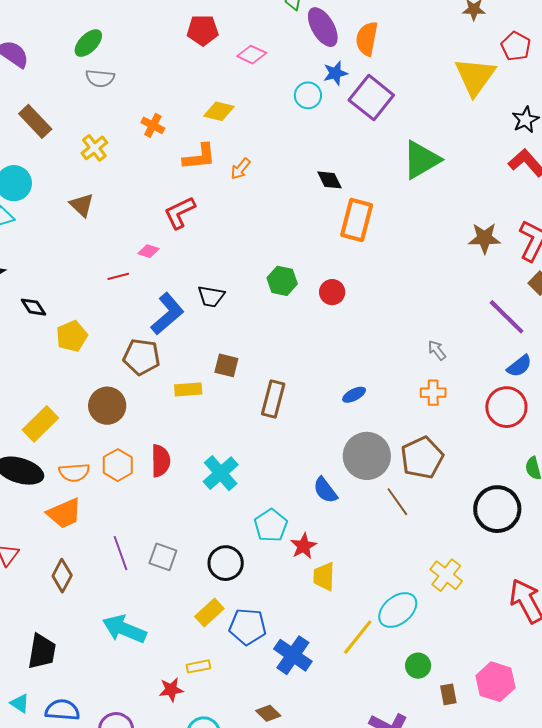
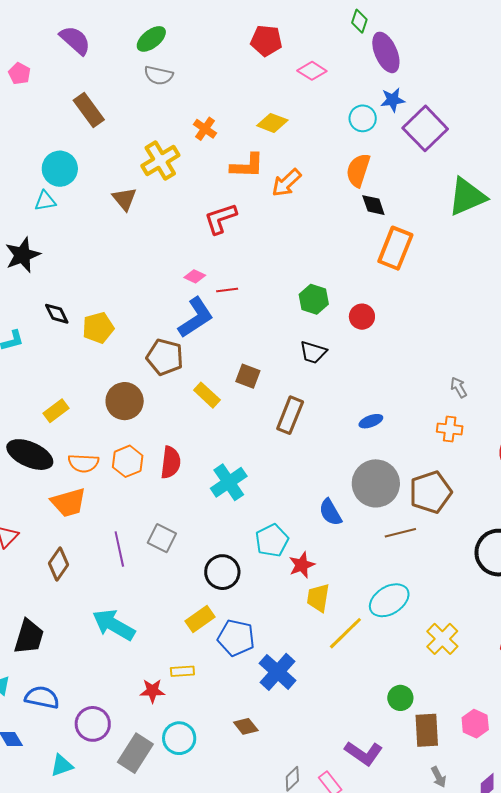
orange semicircle: (367, 39) -> (358, 170), moved
yellow cross: (94, 148) -> (160, 161), moved, size x1.4
orange arrow: (240, 169) -> (286, 183), size x1.4
pink diamond: (148, 251) -> (195, 276), moved
red line: (118, 276) -> (227, 290), moved
black trapezoid: (211, 296) -> (313, 352), moved
black diamond: (33, 307) -> (57, 314), moved
yellow rectangle: (188, 389) -> (207, 395), turned 40
yellow rectangle: (40, 424) -> (56, 411), size x0.7
brown line: (397, 502) -> (400, 533), turned -76
gray square: (163, 557) -> (162, 538), moved
yellow cross: (446, 575) -> (442, 639), moved
cyan ellipse: (398, 610) -> (389, 600), moved
yellow line: (358, 637) -> (345, 633), moved
pink hexagon: (496, 682) -> (475, 724), size x0.7
brown rectangle: (448, 694) -> (427, 730), size x1.6

